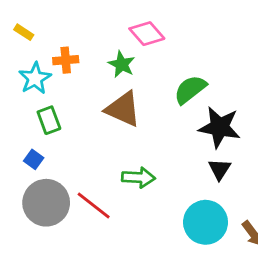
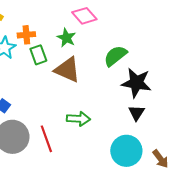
green rectangle: (49, 120) -> (38, 55), moved
red line: (94, 206) -> (46, 139), turned 32

